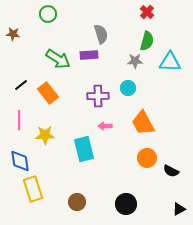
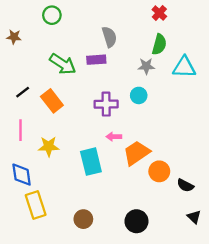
orange trapezoid: (143, 123) -> (136, 153), moved, turned 84
black triangle: (179, 209) -> (194, 217), moved, turned -48

